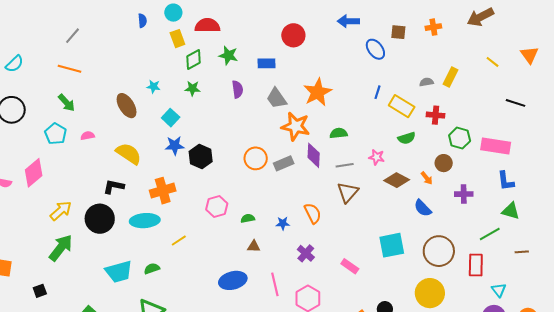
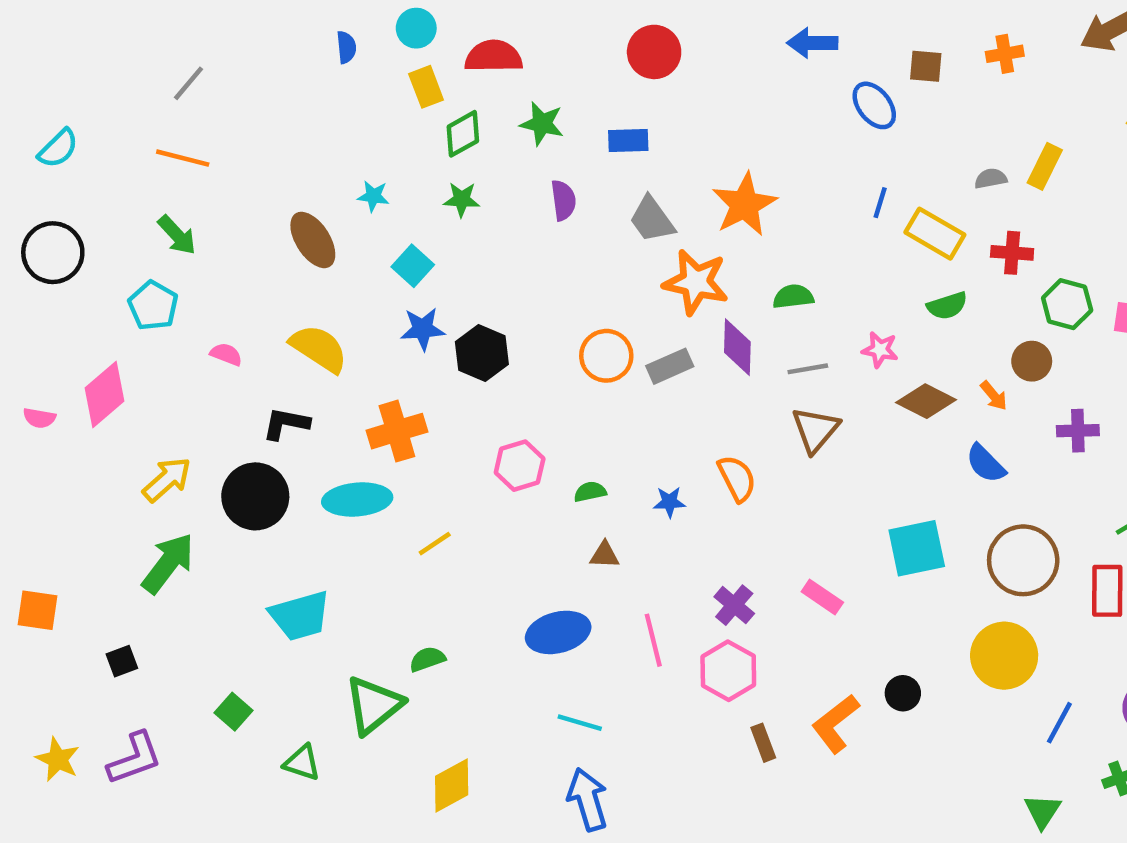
red circle: (293, 35) -> (654, 52), moved
pink semicircle: (88, 136) -> (226, 354), moved, turned 32
purple cross: (306, 253) -> (734, 605), moved
green semicircle: (152, 269) -> (427, 659), moved

